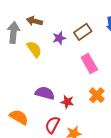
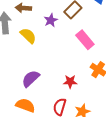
purple semicircle: (45, 93) -> (31, 79), moved, turned -48

